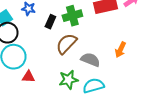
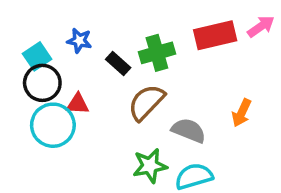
black rectangle: (50, 22) -> (118, 63), turned -72
red triangle: (28, 77) -> (78, 104), moved

